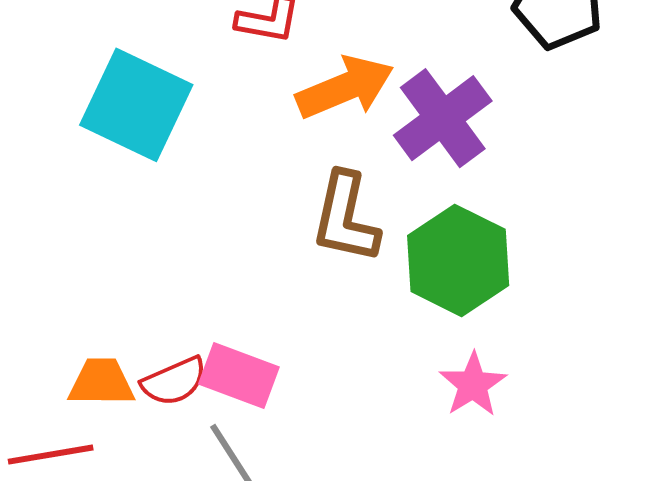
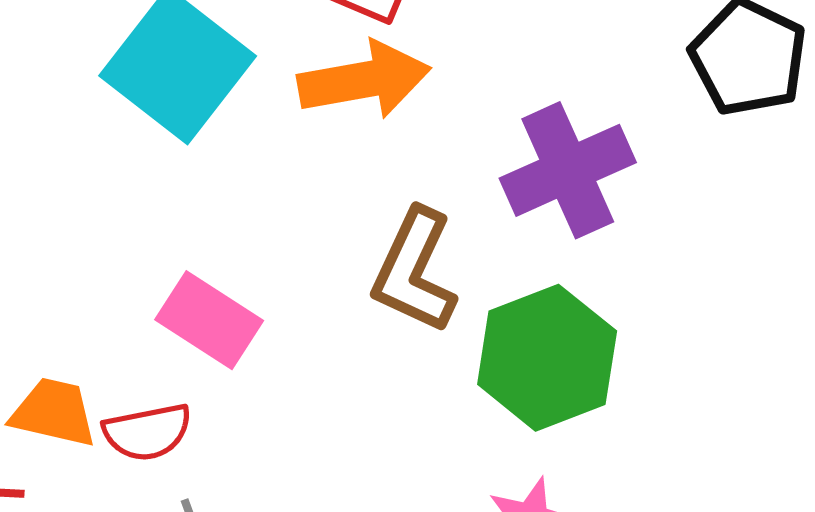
orange arrow: (345, 87) -> (364, 80), moved
pink rectangle: (239, 375) -> (209, 320), moved

